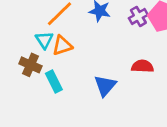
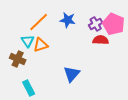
red semicircle: (143, 66) -> (101, 40), moved
cyan rectangle: (54, 82) -> (29, 88), moved

